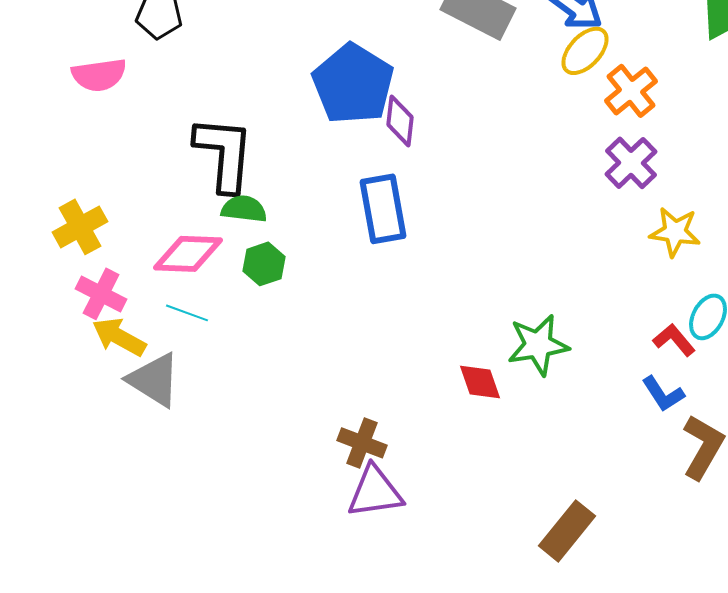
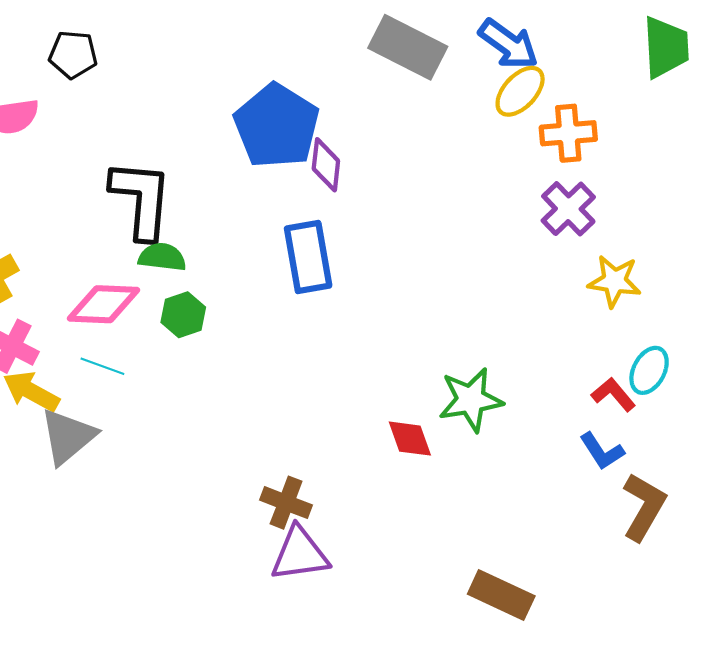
orange cross: (631, 91) -> (568, 133), turned 34
gray triangle: (154, 380) -> (68, 436), turned 48
brown rectangle: (567, 531) -> (501, 595), turned 76

